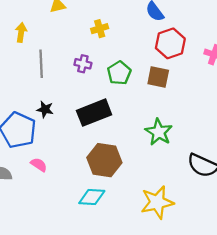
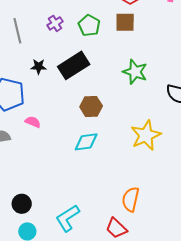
purple cross: (83, 64) -> (55, 23), turned -35
black star: (45, 109) -> (39, 67), moved
brown hexagon: (104, 160) -> (91, 106), size x0.7

